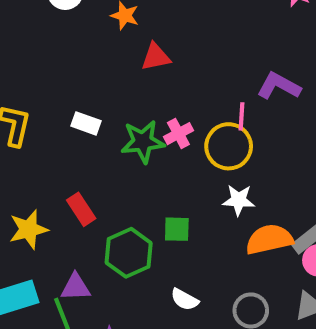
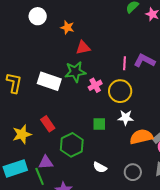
pink line: (242, 116) -> (125, 63), moved
white rectangle: (86, 123) -> (49, 81), size x1.6
green star: (143, 142) -> (75, 72), moved
green square: (177, 229) -> (99, 124), moved

